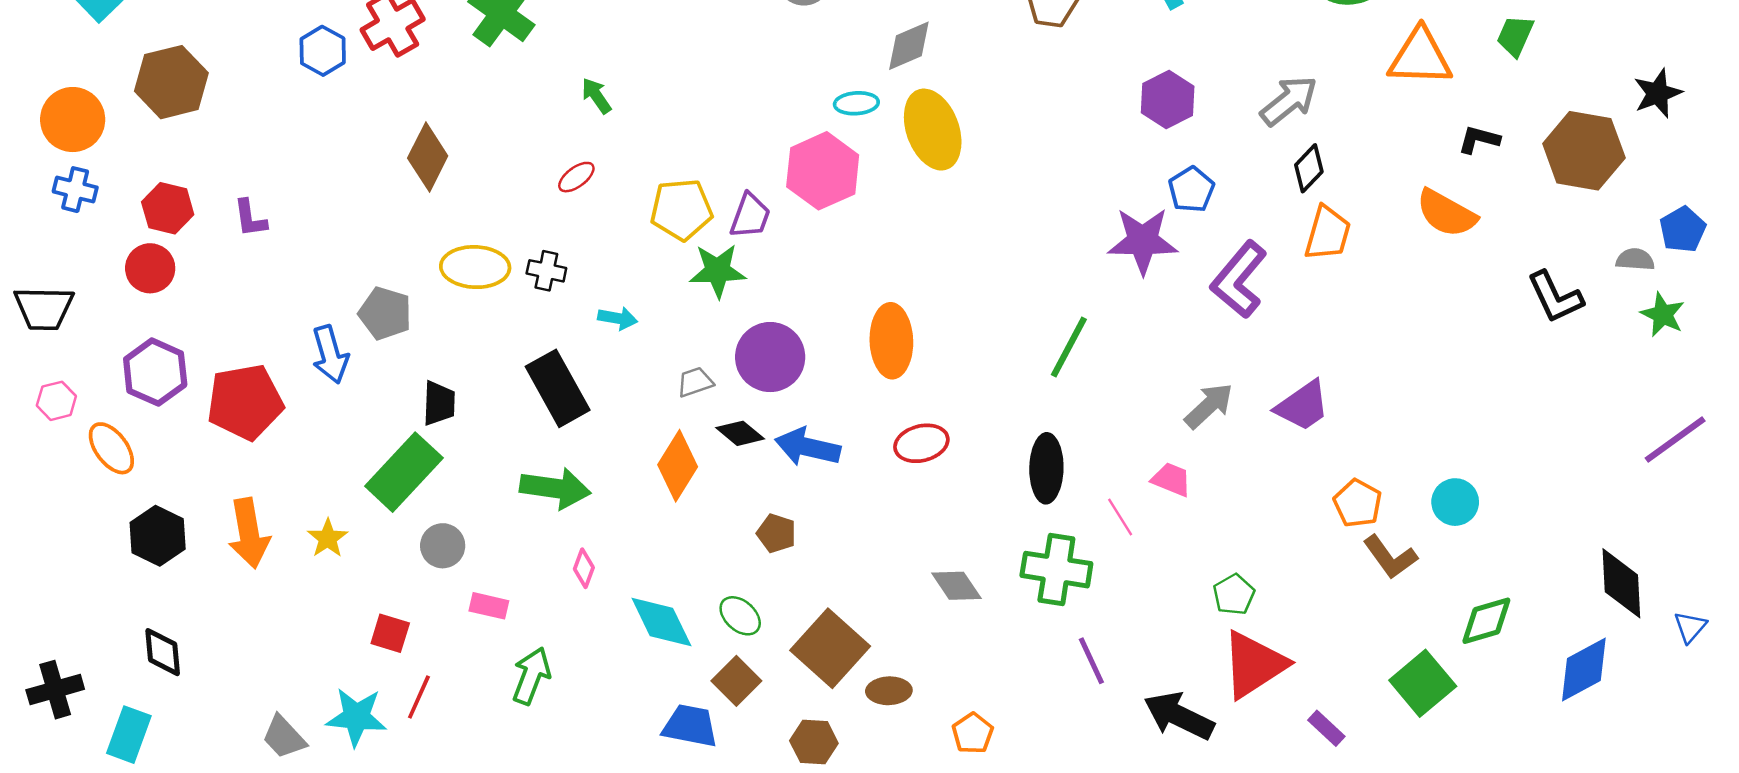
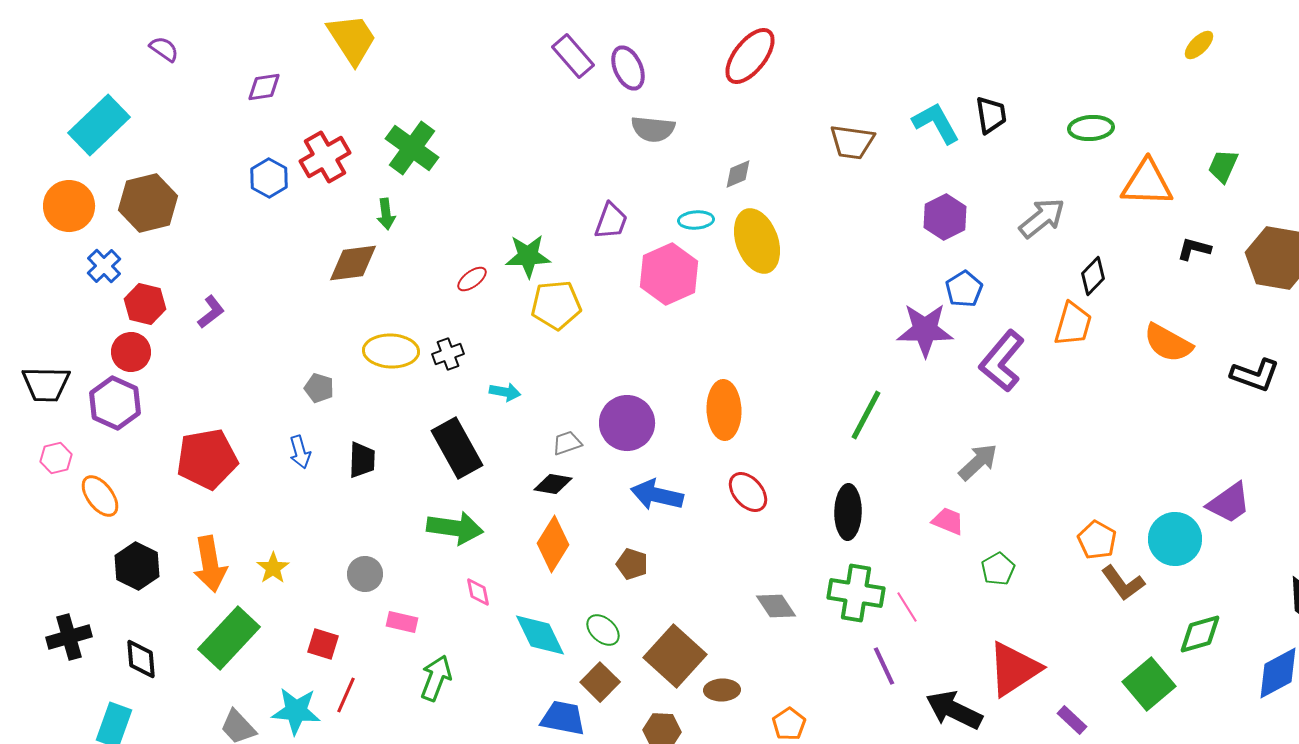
gray diamond: (909, 46) -> (738, 174), size x0.7
green arrow: (596, 96) -> (386, 214), moved, turned -152
orange circle: (73, 120) -> (69, 206), moved
brown diamond: (428, 157) -> (353, 263), turned 56
black diamond: (1309, 168) -> (1093, 276), moved
blue cross: (75, 190) -> (104, 266), moved, turned 32
orange semicircle: (1446, 213) -> (1168, 343), moved
purple trapezoid: (750, 216) -> (611, 221), moved
purple L-shape: (250, 218) -> (211, 312), turned -120
black cross: (546, 271) -> (448, 354), turned -32
green star: (718, 271) -> (528, 256), moved
black L-shape: (1555, 297) -> (1255, 375), turned -45
gray pentagon: (385, 313) -> (319, 388), size x0.7
blue arrow: (330, 355) -> (300, 452), moved, size x0.7
purple hexagon: (155, 372) -> (115, 403), moved
purple trapezoid: (1303, 406) -> (1229, 503), moved
black diamond: (740, 433) -> (553, 484), moved, turned -30
red ellipse: (921, 443) -> (748, 492), turned 63
orange diamond: (678, 466) -> (553, 544), moved
green rectangle: (404, 472) -> (229, 638), moved
cyan circle: (1455, 502) -> (1175, 539), size x1.4
pink line: (1120, 517) -> (907, 607), moved
pink diamond: (584, 568) -> (478, 592), turned -32
green pentagon: (1234, 595) -> (998, 569), moved
black cross: (55, 690) -> (69, 637), moved

